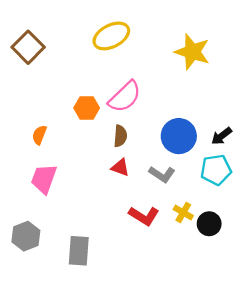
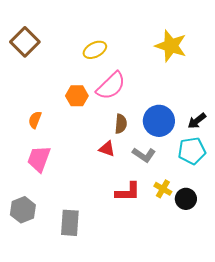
yellow ellipse: (111, 36) -> (95, 50), moved, size x0.7
brown semicircle: (120, 136) -> (121, 124), moved
red L-shape: (144, 216) -> (128, 192), turned -32

